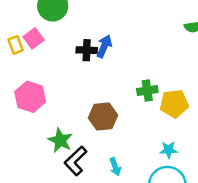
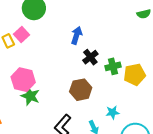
black cross: (87, 50) -> (90, 57), moved, turned -35
green star: (60, 140) -> (30, 96), moved
cyan star: (169, 150) -> (113, 112), moved

